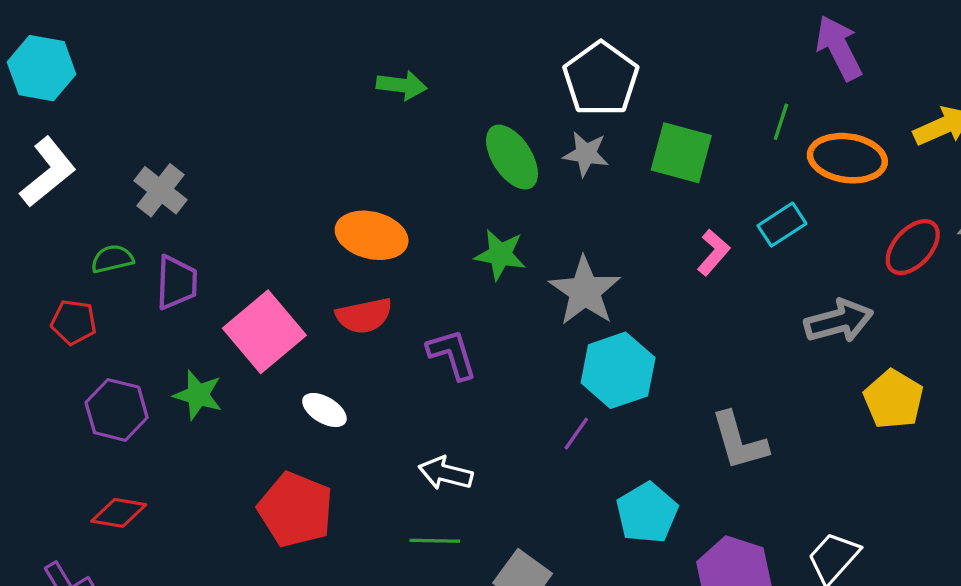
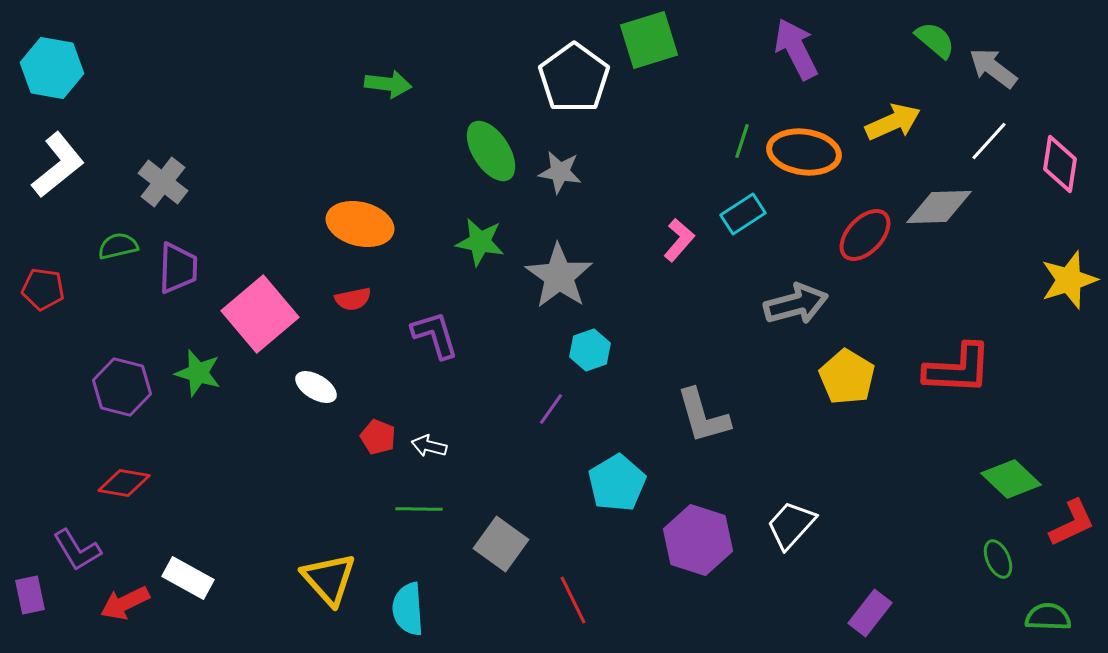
green line: (781, 122) -> (742, 141), moved
green square: (681, 153) -> (649, 40), moved, turned -32
gray star: (586, 154) -> (560, 172), moved
red semicircle: (364, 316) -> (353, 299), size x0.7
red pentagon: (74, 322) -> (43, 289), moved
cyan hexagon: (618, 370) -> (590, 350), size x0.6
white arrow: (446, 473) -> (429, 446), size x0.7
red pentagon: (296, 510) -> (378, 437), moved, size x0.5

